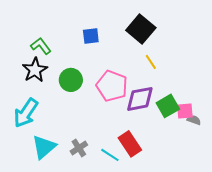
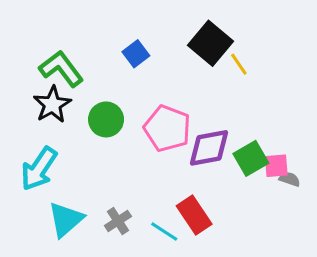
blue square: (91, 36) -> (136, 54), turned -30
green L-shape: (41, 46) -> (61, 69), size x1.4
yellow line: (151, 62) -> (239, 64), moved

